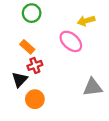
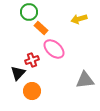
pink ellipse: (71, 41) -> (54, 49), moved
orange rectangle: (27, 47) -> (41, 28), moved

